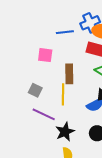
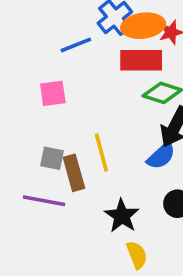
brown rectangle: (69, 74) -> (74, 173), moved
purple line: (44, 114) -> (44, 201), moved

